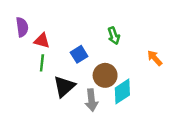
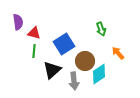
green arrow: (114, 36) -> (101, 29), moved
blue square: (79, 54) -> (64, 44), size x1.5
orange arrow: (155, 58) -> (118, 53), moved

